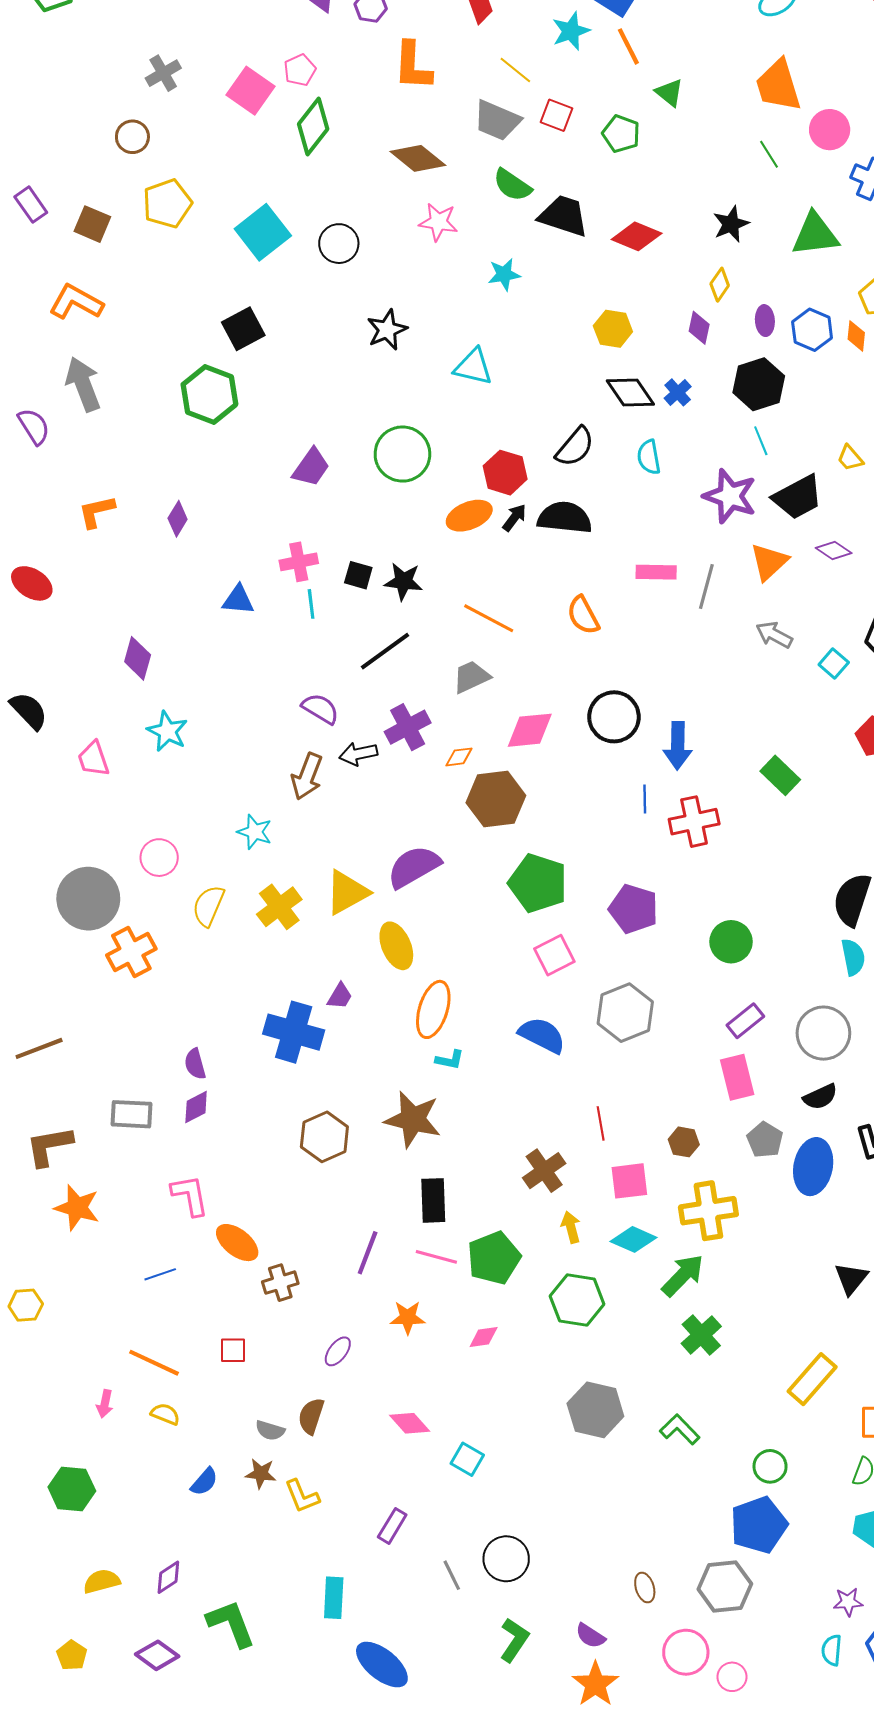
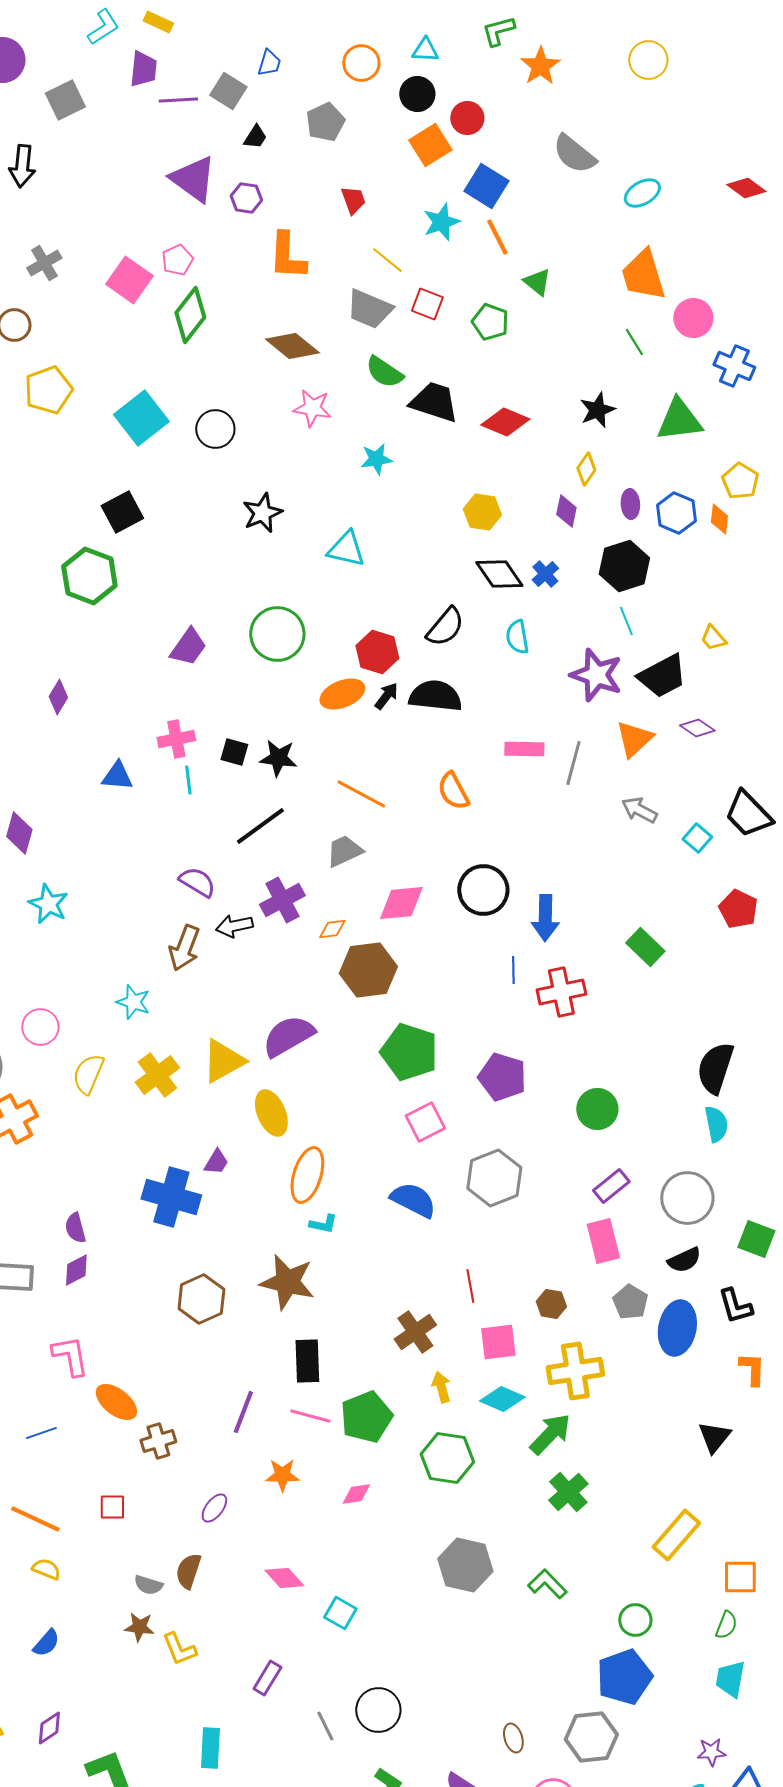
blue semicircle: (204, 1482) -> (46, 1643), moved

